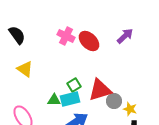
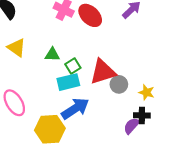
green triangle: (54, 100) -> (52, 55), moved
yellow star: (130, 109) -> (146, 92), moved

